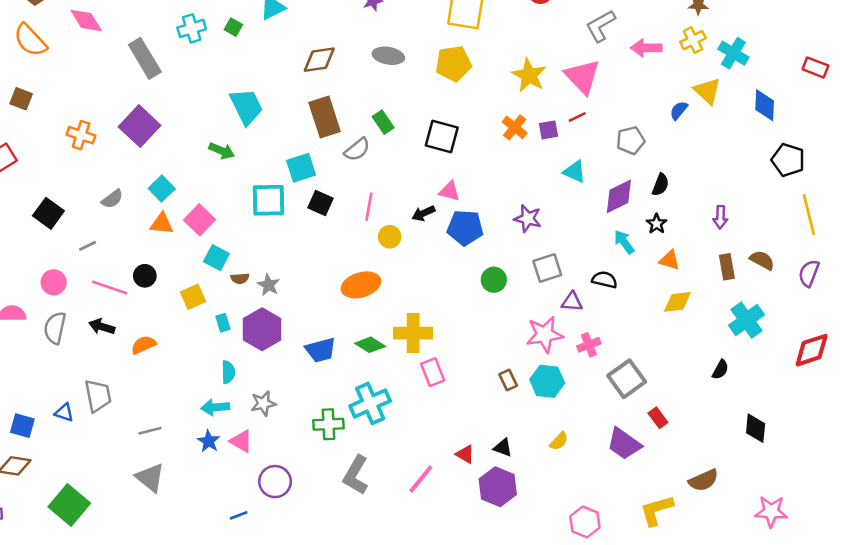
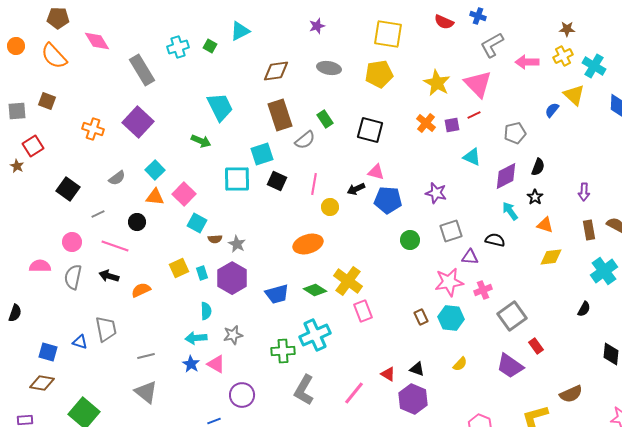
black circle: (145, 276) -> (137, 222), moved
yellow square: (193, 297) -> (179, 268), moved
yellow cross: (413, 333) -> (348, 281), turned 36

